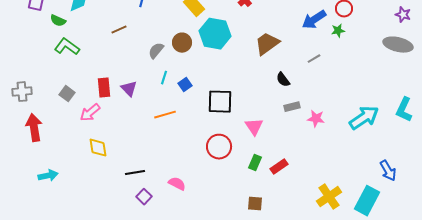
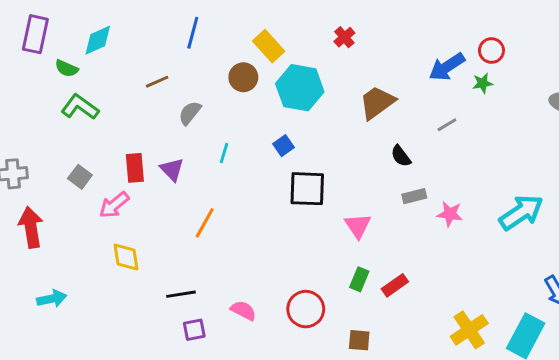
brown circle: (182, 43) -> (243, 77), moved
gray semicircle: (156, 51) -> (190, 113), moved
blue square: (185, 85) -> (283, 146), moved
orange line: (165, 115) -> (205, 223), moved, turned -45
red circle: (219, 147) -> (306, 309), moved
purple square: (144, 197) -> (194, 330), turned 35

